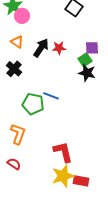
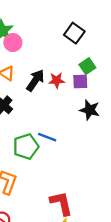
purple square: (92, 48) -> (80, 82), moved
green square: (85, 60) -> (87, 66), moved
green pentagon: (33, 104) -> (26, 147), turned -30

